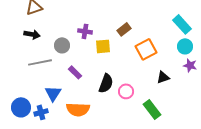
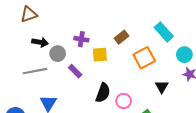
cyan rectangle: (182, 24) -> (164, 32), moved
black arrow: (32, 34) -> (40, 42), moved
purple rectangle: (75, 72) -> (75, 71), moved
black triangle: (163, 77) -> (162, 87), turned -40

